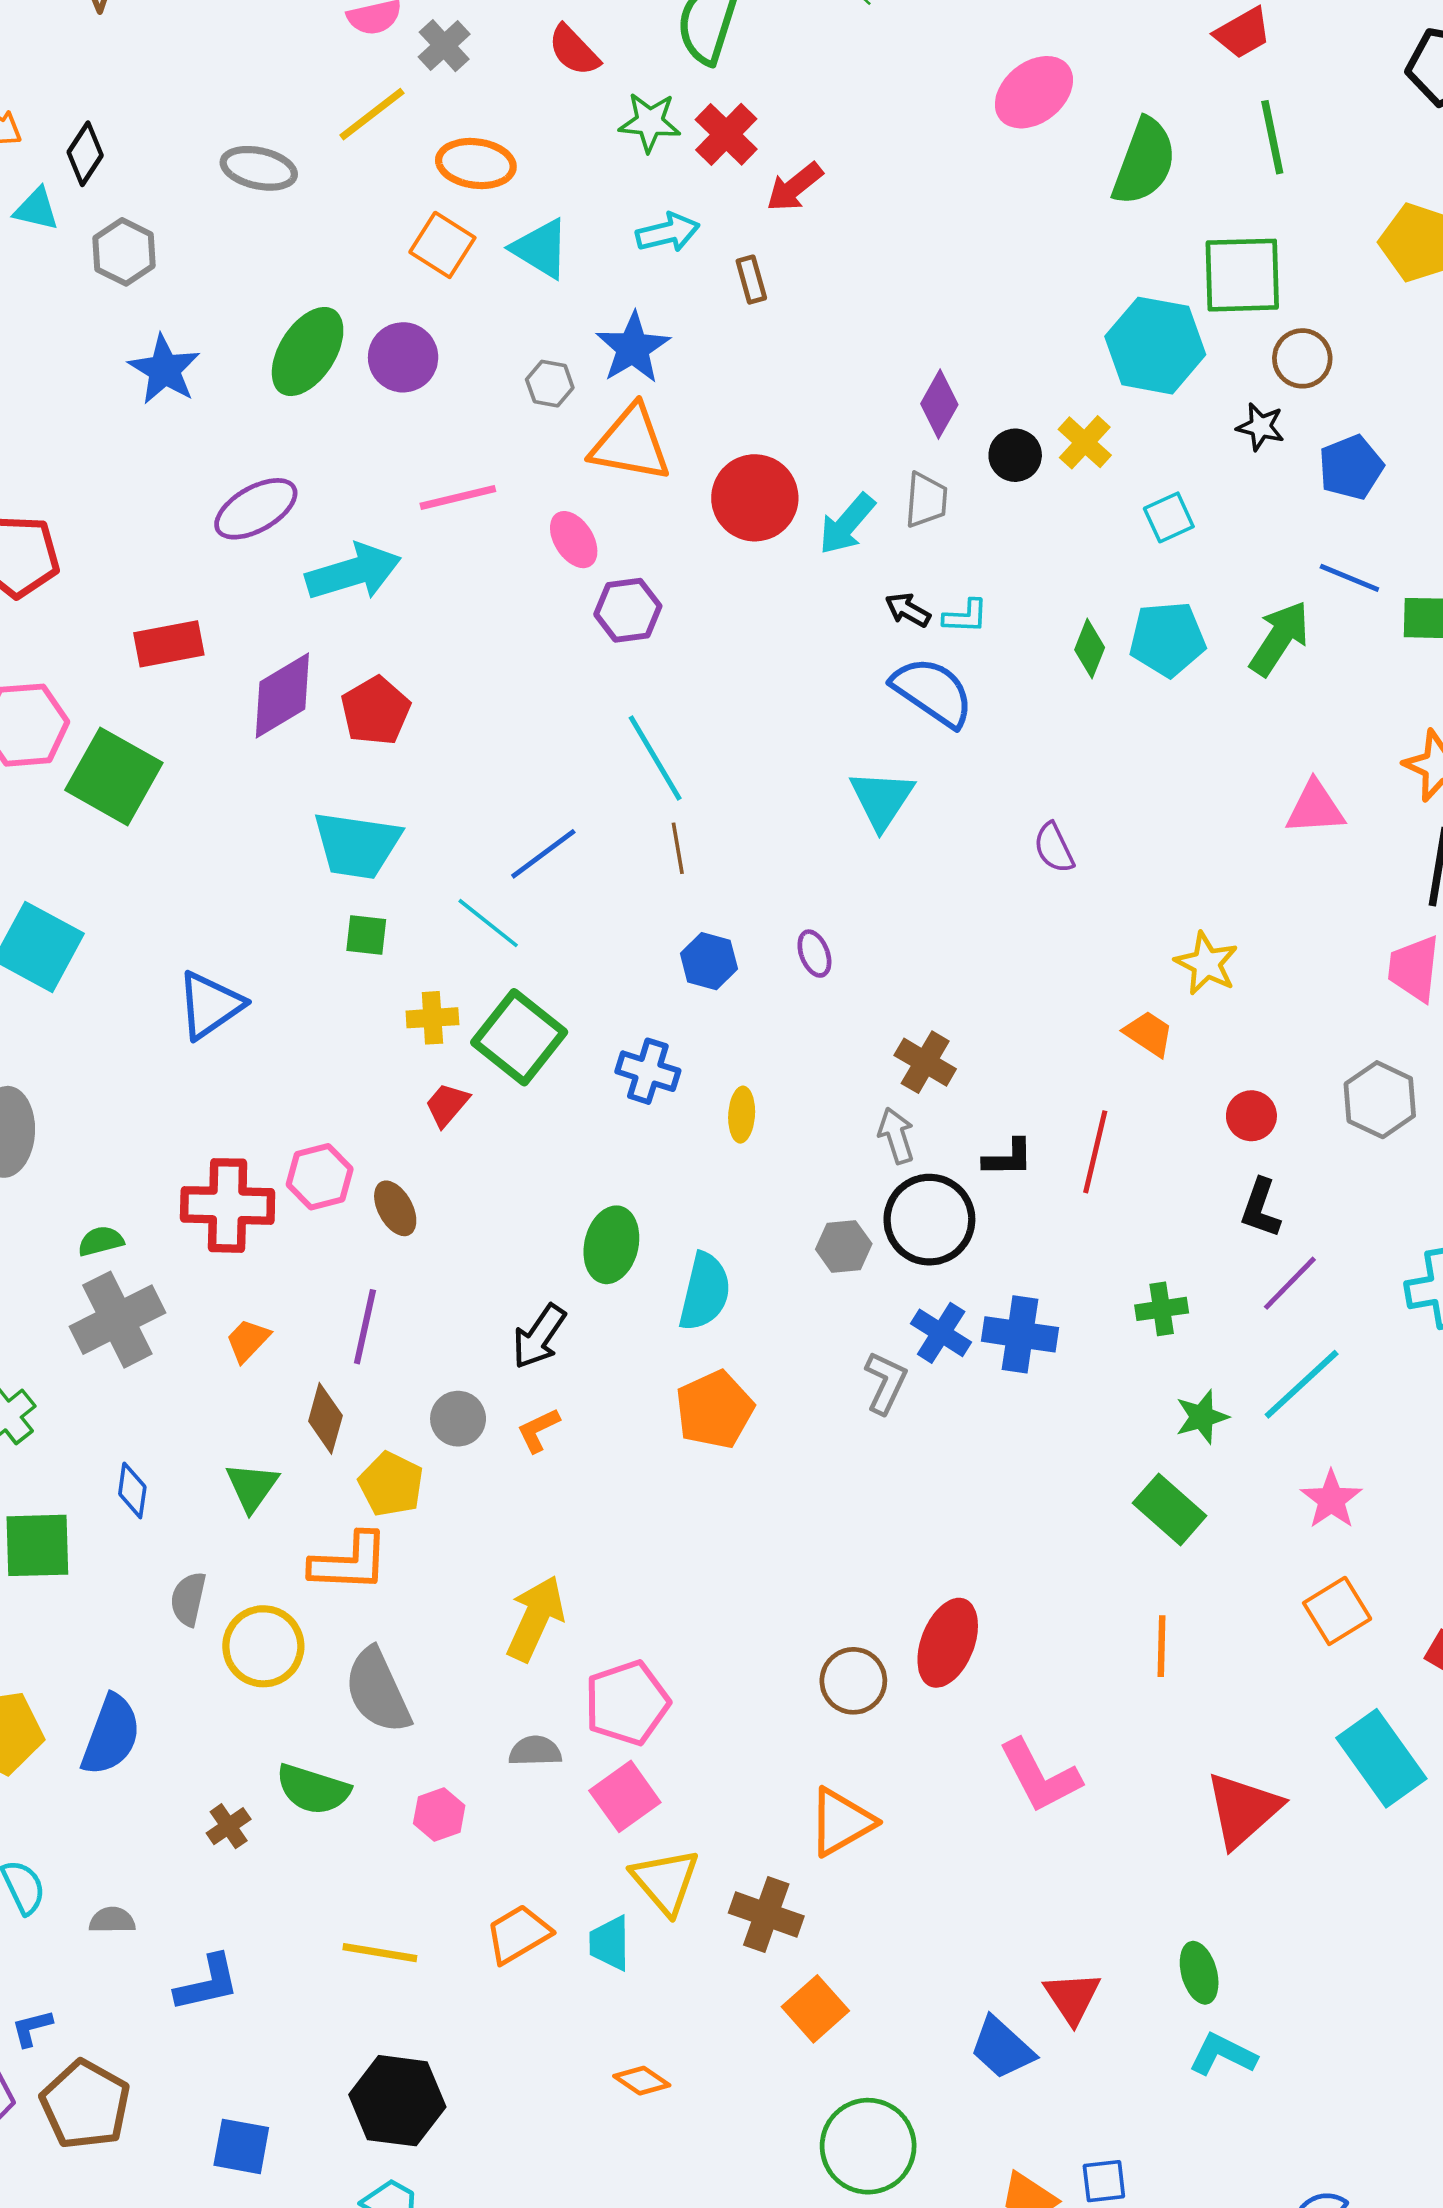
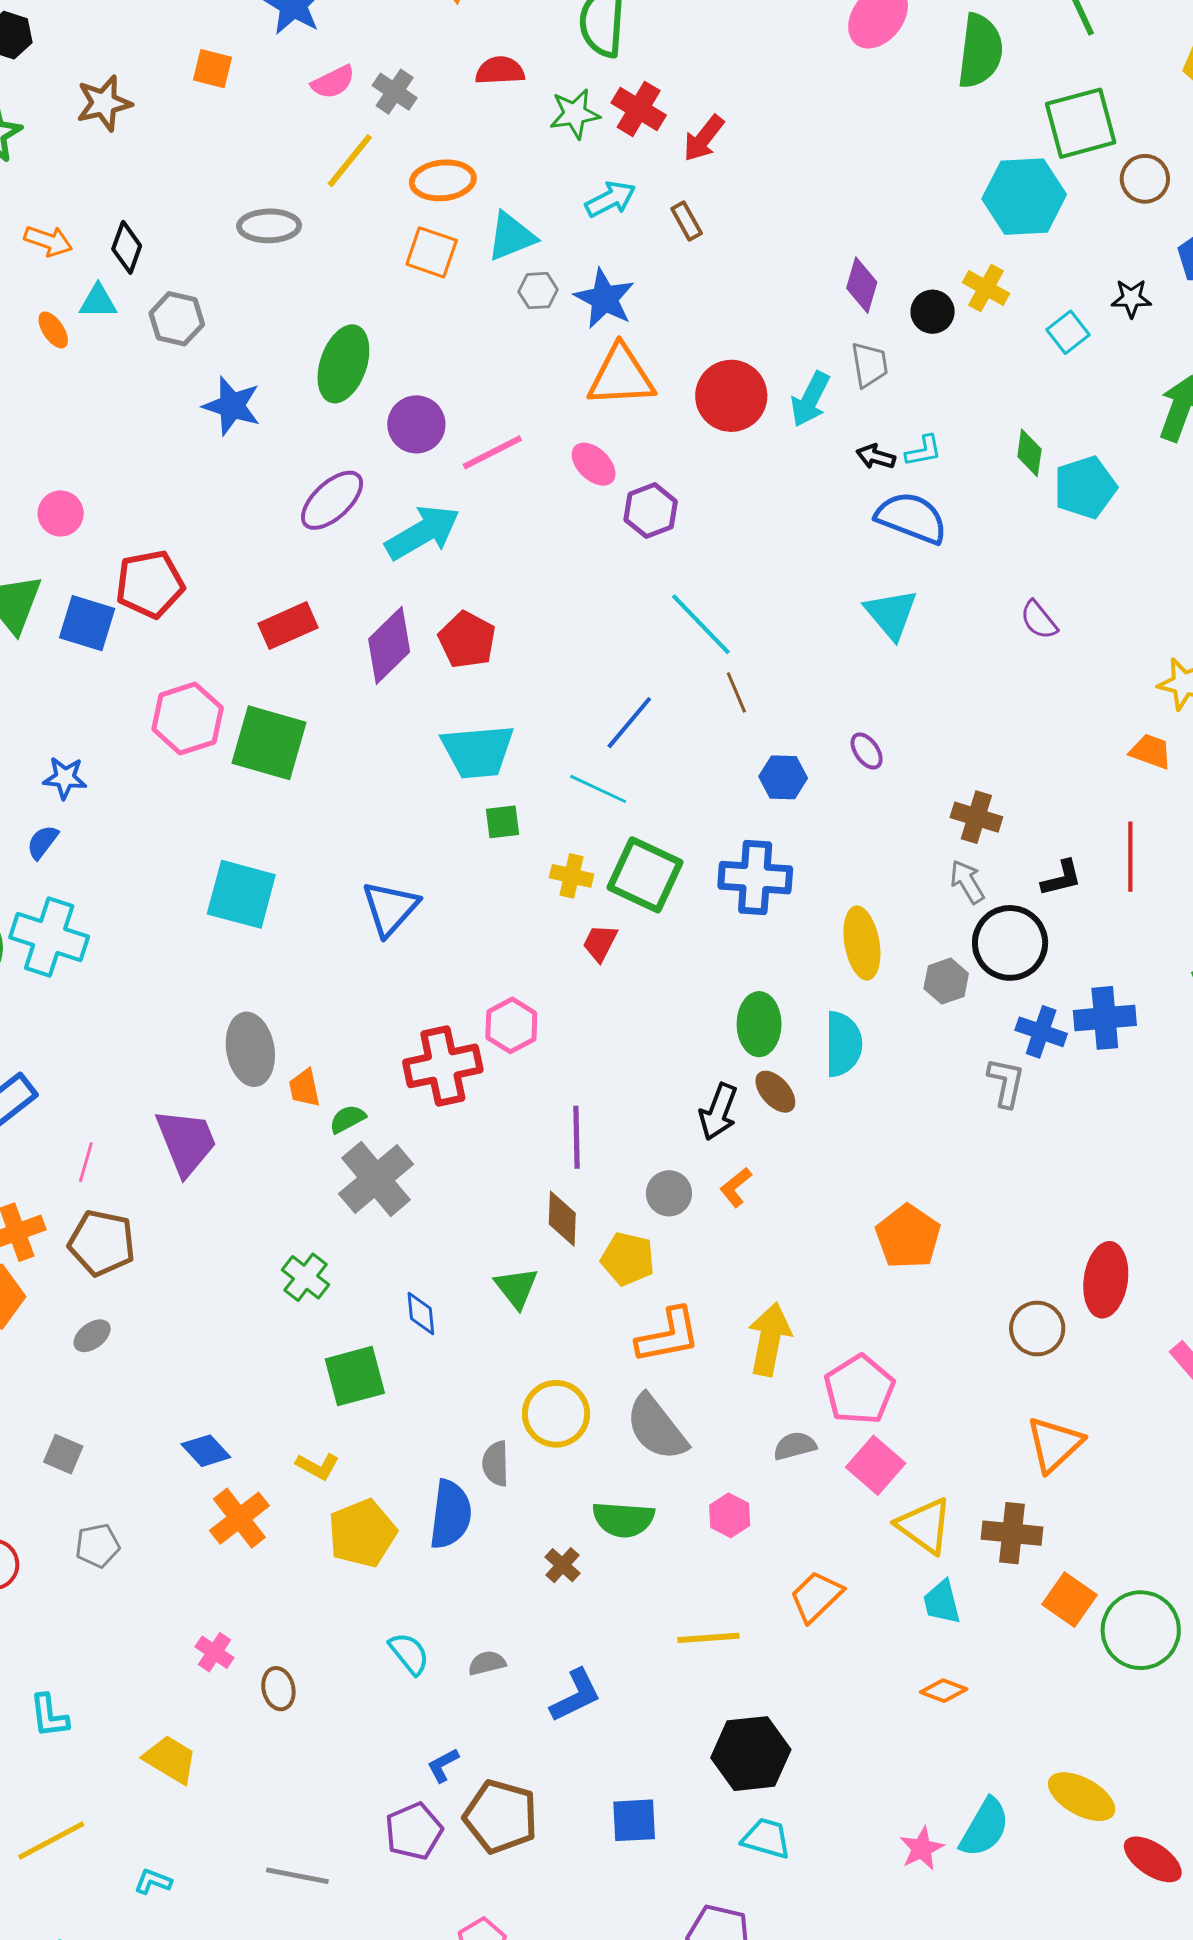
red semicircle: (574, 50) -> (500, 71), turned 144
cyan triangle: (541, 249) -> (511, 236), turned -40
purple circle: (403, 357) -> (416, 424), moved
gray hexagon: (550, 384) -> (538, 291), moved
black star: (1261, 427) -> (1131, 298), moved
cyan pentagon: (1167, 639) -> (1085, 487), moved
yellow cross: (432, 1018) -> (572, 876), turned 30
blue cross: (648, 1071) -> (755, 878), size x1.4
yellow ellipse: (742, 1115) -> (862, 943), moved, size x1.6
brown ellipse: (395, 1208) -> (775, 1092), moved
orange trapezoid: (248, 1340) -> (304, 1088), moved, turned -42
orange pentagon: (715, 1410) -> (908, 1237), moved
orange L-shape: (349, 1562) -> (668, 1336), moved
gray semicircle: (188, 1599) -> (496, 1464), moved
cyan trapezoid: (610, 1943) -> (942, 1602), moved
green circle: (868, 2146) -> (1141, 1630), moved

